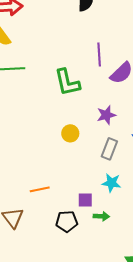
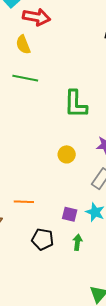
purple square: (85, 200) -> (70, 214), moved
green arrow: (101, 216) -> (77, 242), turned -98

